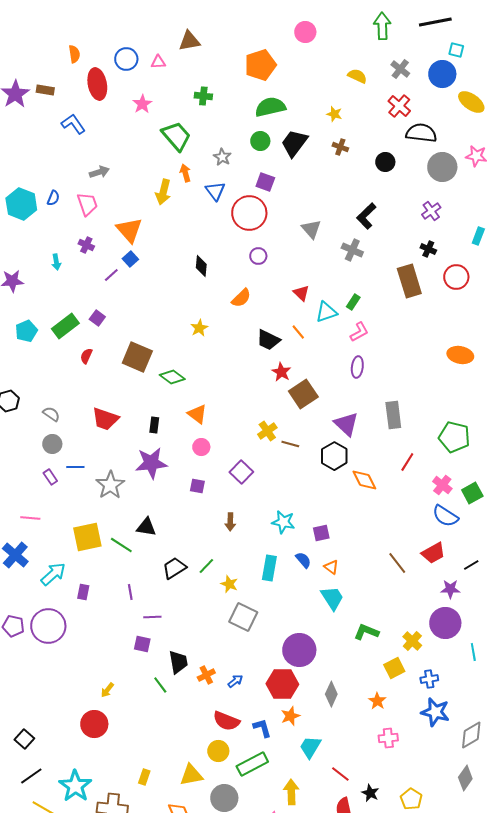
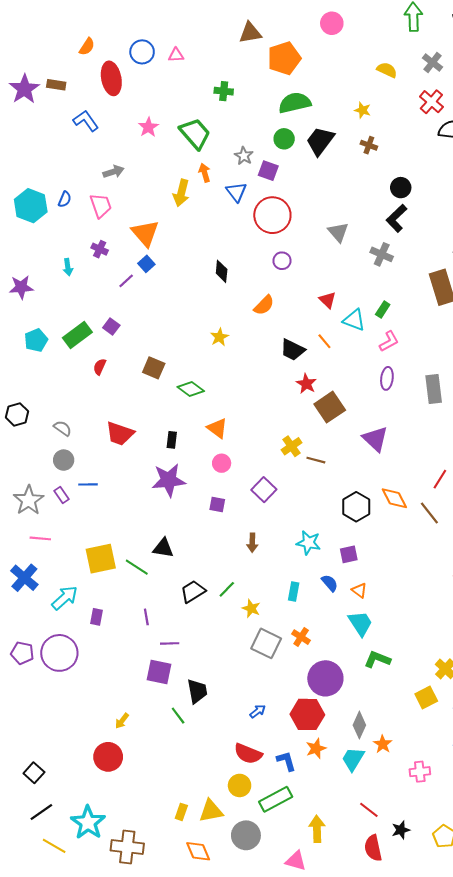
brown triangle: (189, 41) -> (250, 33), moved
orange semicircle: (74, 54) -> (87, 47), turned 42
pink star: (142, 104) -> (148, 127), moved
black circle: (385, 162) -> (401, 188), moved
purple square: (265, 182) -> (268, 171), moved
cyan triangle: (326, 312) -> (354, 320), turned 40
brown square: (137, 357) -> (154, 368), size x0.7
gray rectangle: (393, 415) -> (434, 389), moved
black hexagon: (334, 456) -> (356, 507), moved
gray star: (110, 485) -> (29, 500), moved
brown line: (397, 563) -> (429, 513), moved
cyan rectangle: (269, 568) -> (294, 591), size x0.7
green L-shape: (366, 632) -> (377, 659), moved
purple square: (142, 644) -> (159, 672), size x1.4
orange cross: (206, 675) -> (301, 637), moved, turned -30
orange star: (377, 701) -> (383, 744), moved
cyan trapezoid: (310, 747) -> (353, 759), moved
yellow rectangle: (144, 777) -> (181, 812), moved
black star: (370, 793) -> (401, 830), turned 30

